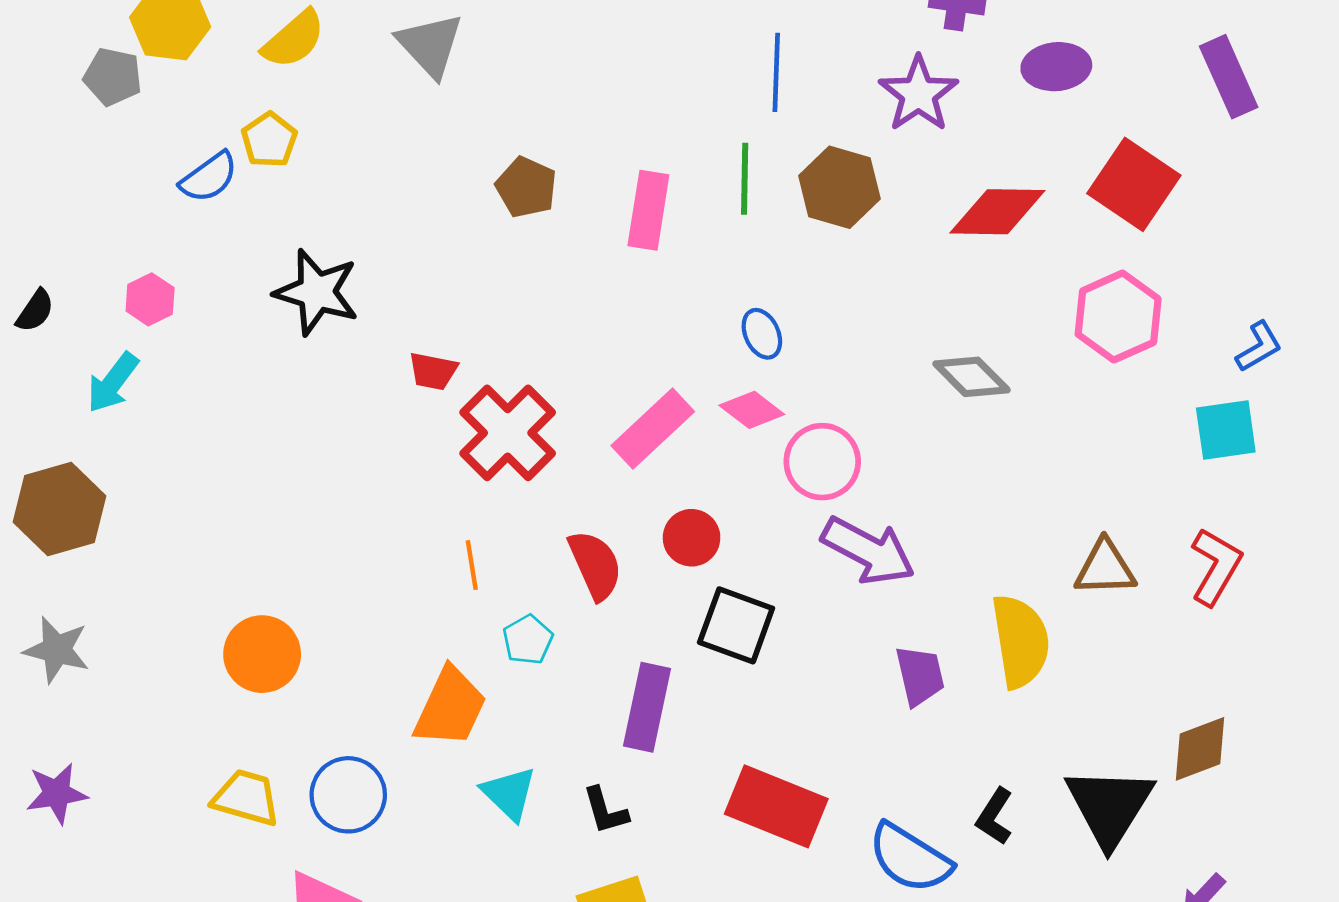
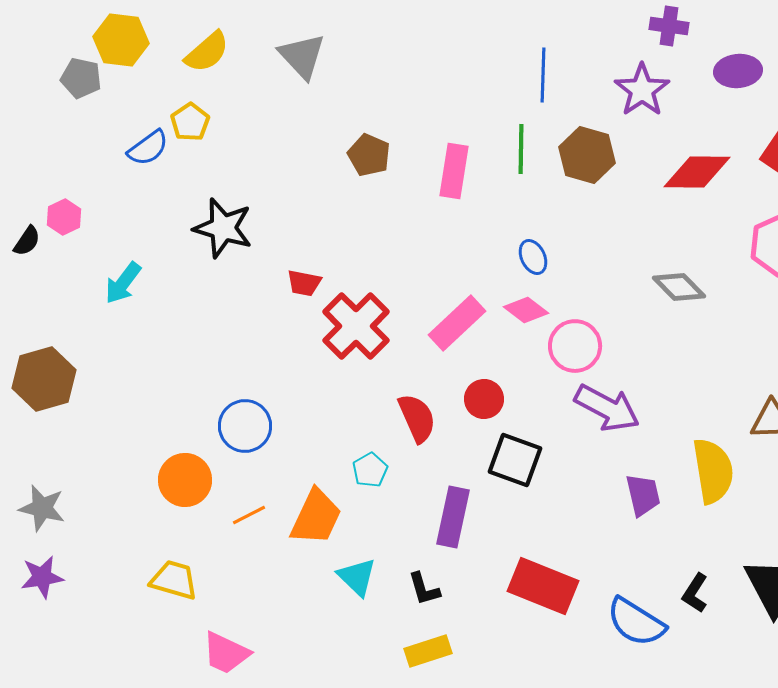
pink hexagon: (150, 299) -> (64, 217), moved
cyan arrow: (113, 383) -> (123, 283), moved
orange line: (472, 565) -> (249, 515), moved, turned 72
gray star: (57, 650) -> (42, 508), moved
blue circle: (348, 795) -> (245, 426), moved

